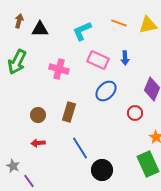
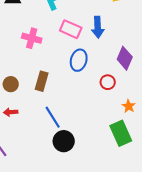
blue arrow: (125, 58) -> (98, 27), size x1.5
blue ellipse: (106, 91) -> (79, 60), turned -30
black circle: (102, 170) -> (64, 141), moved

